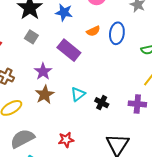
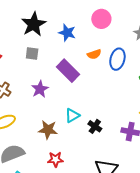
gray square: (31, 37) -> (32, 53), turned -32
brown star: (45, 95) -> (48, 130), moved, turned 30

